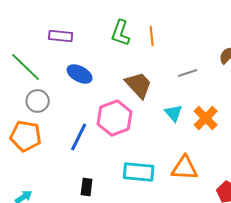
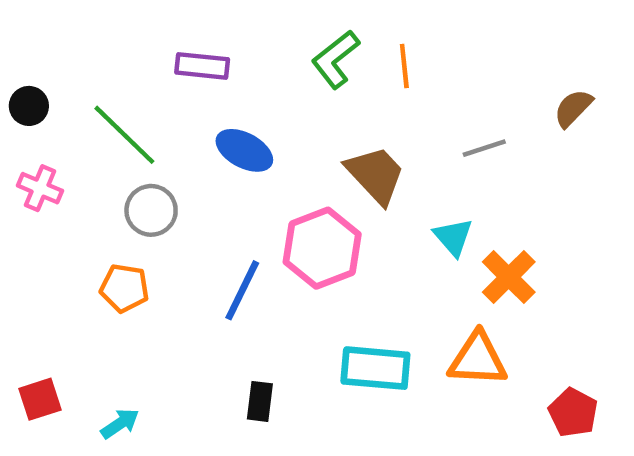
green L-shape: (121, 33) -> (335, 59), turned 32
orange cross: (206, 118) -> (509, 277), moved
orange pentagon: (26, 136) -> (124, 288), size x0.7

